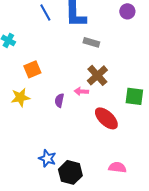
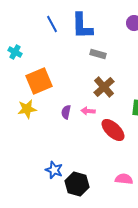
orange square: (32, 69) -> (39, 81), size x1.5
pink arrow: (81, 91) -> (88, 111), moved

